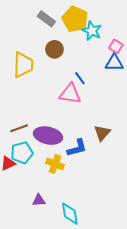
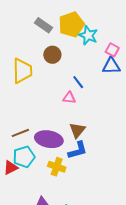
yellow pentagon: (75, 19) -> (72, 24), turned 30
pink triangle: (70, 94) -> (69, 98), size x0.6
brown triangle: (102, 133) -> (77, 130), moved

